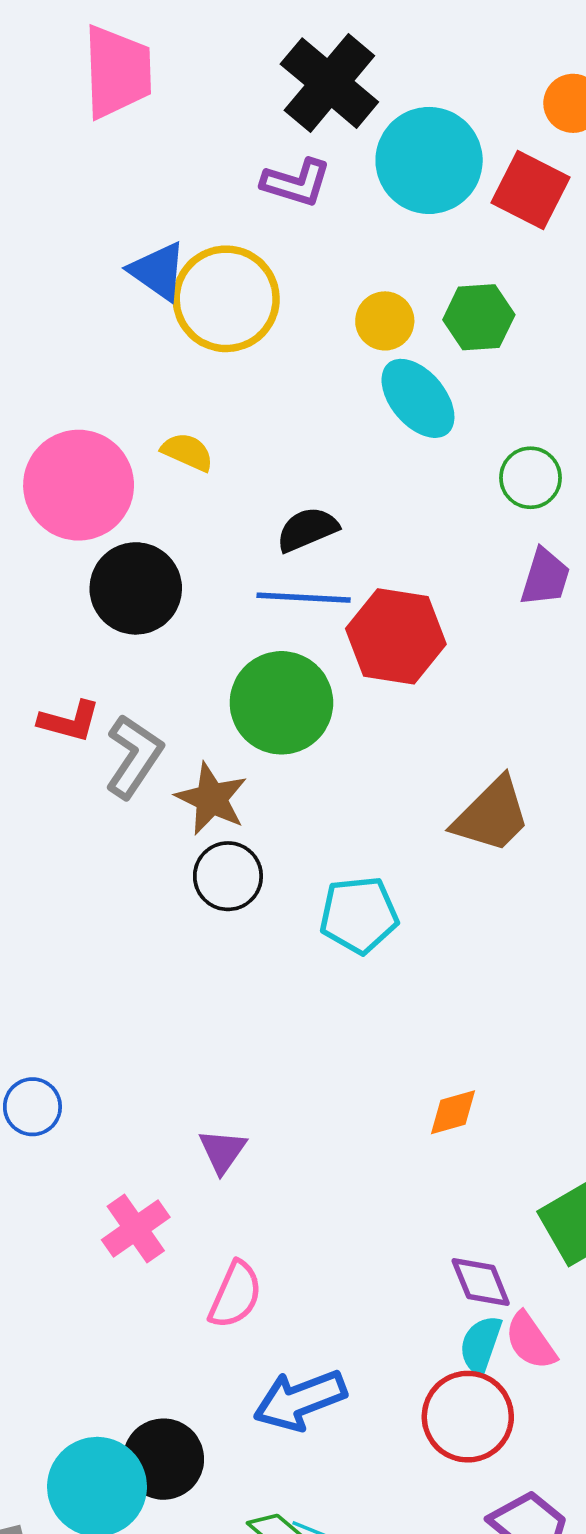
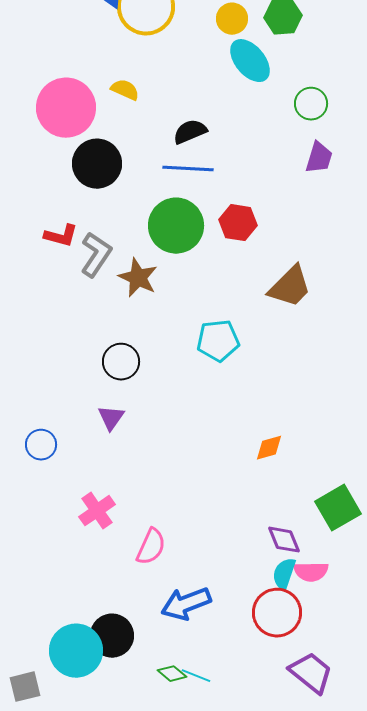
red hexagon: (396, 636) -> (238, 223), moved, size x0.7
black circle: (228, 876) -> (121, 362), moved
purple triangle: (222, 1151) -> (111, 418), moved
pink semicircle: (530, 1341) -> (311, 572), turned -56

